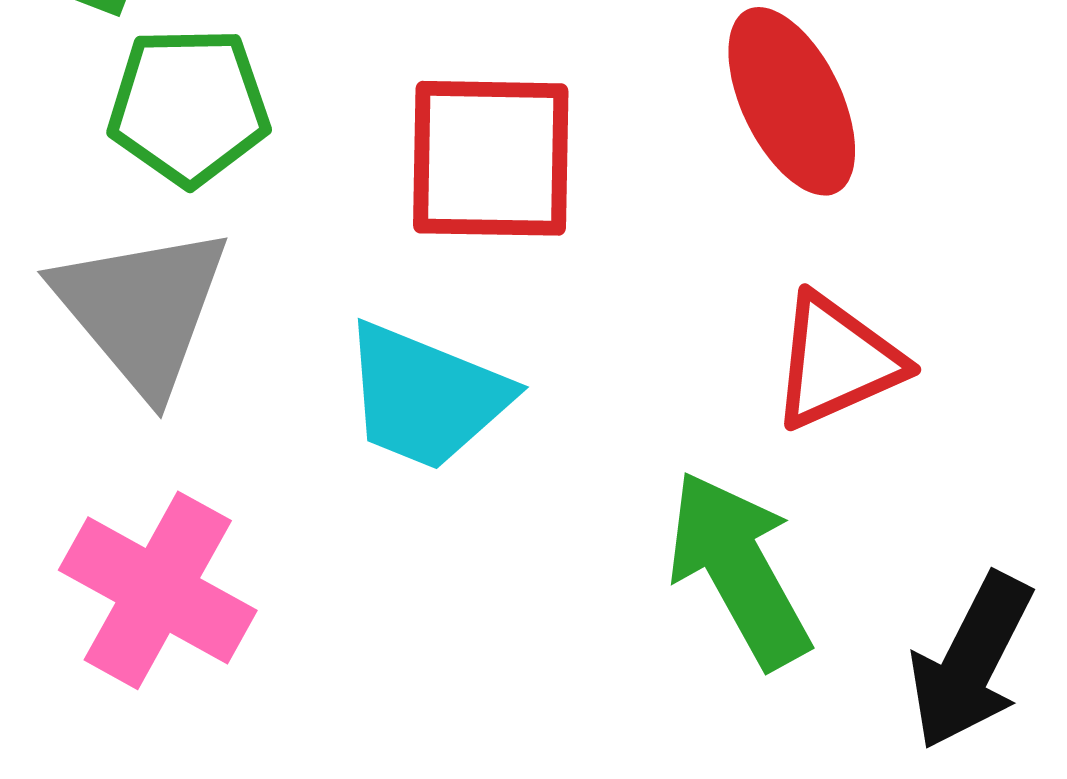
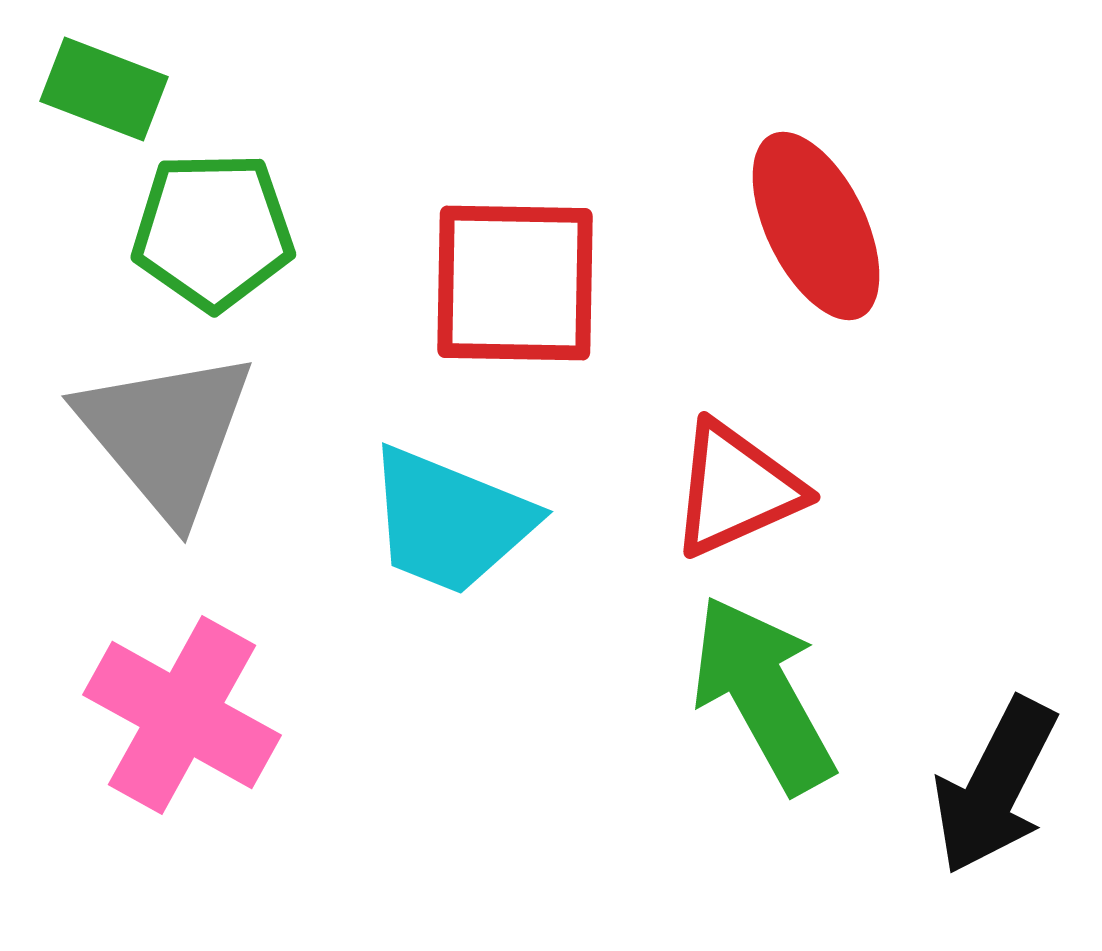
red triangle: (837, 361) -> (736, 489), moved

